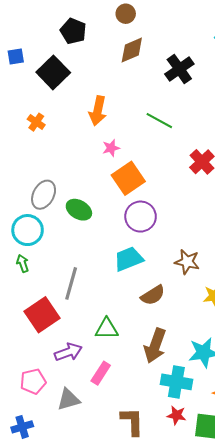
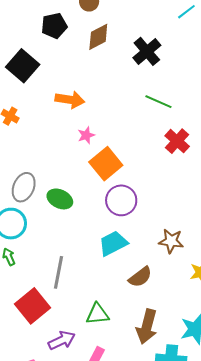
black pentagon: (73, 31) -> (54, 26), moved, turned -30
orange arrow: (98, 111) -> (70, 100), turned -88
green line: (159, 121) -> (158, 102), moved

